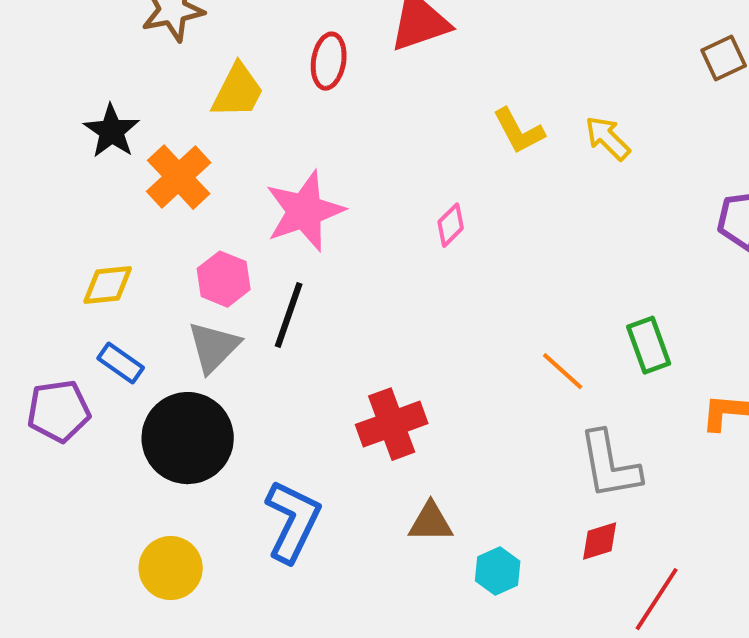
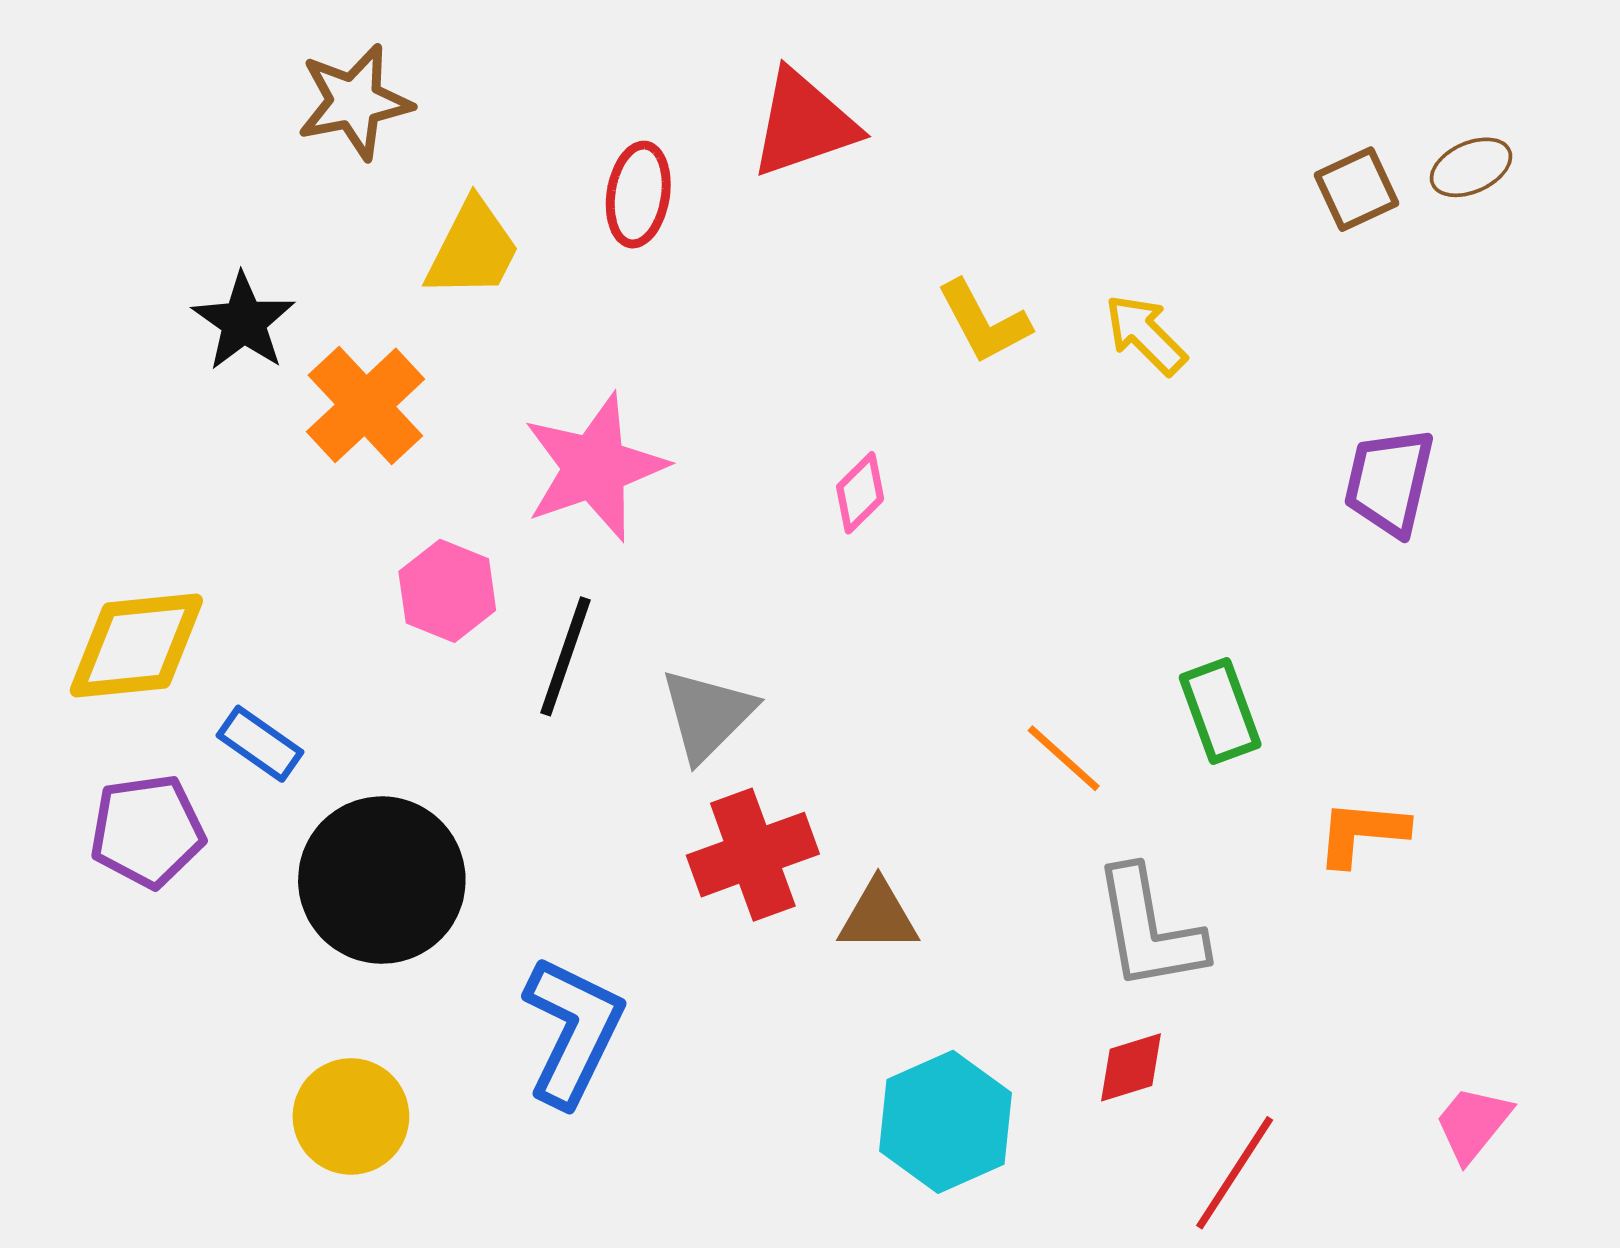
yellow diamond: (108, 285) -> (136, 645), moved, size x1.5
gray triangle: (214, 347) -> (707, 715), moved
brown triangle: (431, 522) -> (878, 916), moved
cyan hexagon: (498, 571) -> (946, 1122), size x1.6

